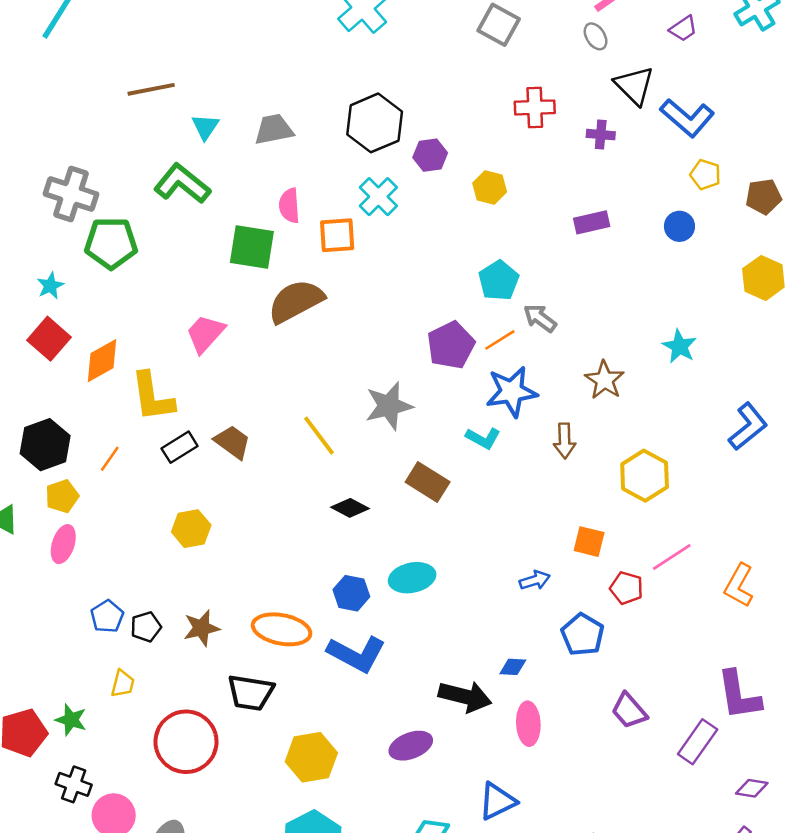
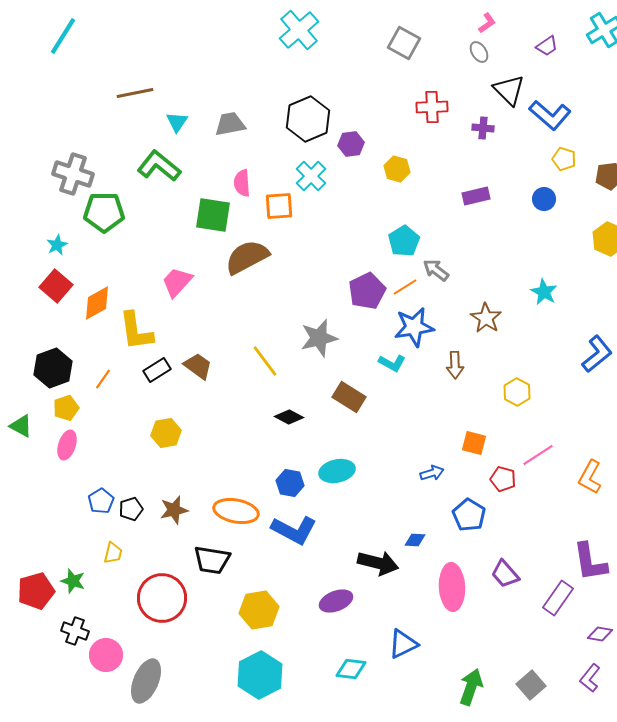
yellow hexagon: (645, 476) -> (517, 392), size x0.7
pink ellipse: (528, 724) -> (452, 587), moved, size x1.4

